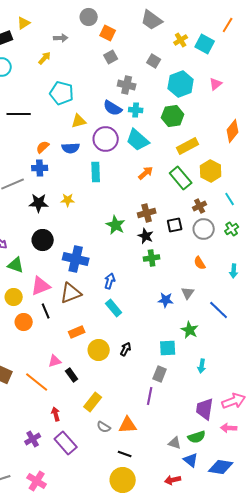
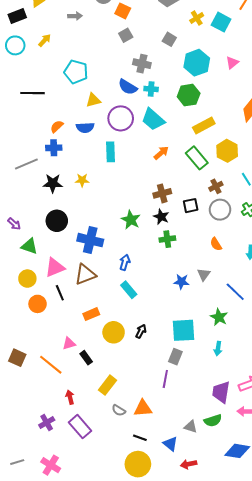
yellow arrow: (45, 58) -> (45, 40), moved
green star: (116, 225) -> (131, 220), moved
green star: (190, 330) -> (219, 317), moved
cyan square: (168, 348) -> (184, 330), size x1.4
blue triangle: (191, 460) -> (170, 444), moved

